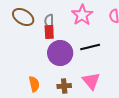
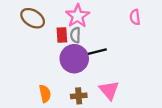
pink star: (82, 15) -> (78, 16), moved
gray semicircle: (49, 21) -> (75, 35), moved
black line: (90, 47) -> (96, 52), moved

